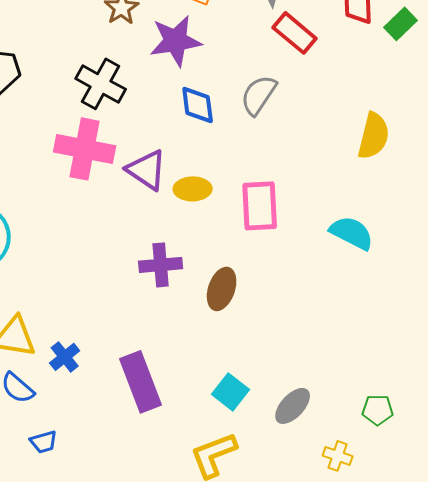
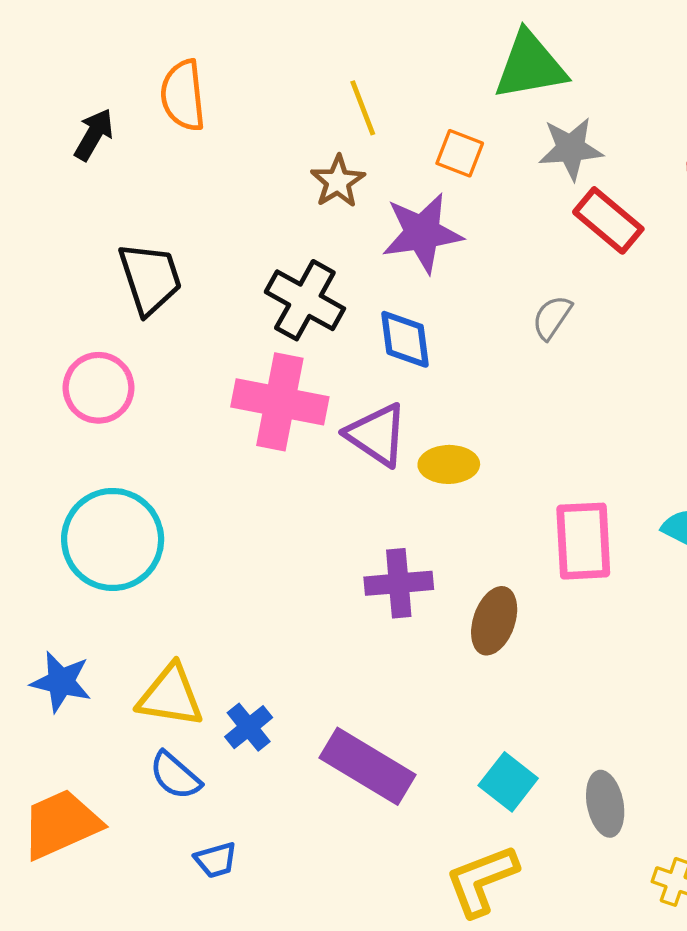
gray semicircle: (259, 95) -> (552, 317), size x0.7
blue diamond: (198, 105) -> (405, 339), moved
pink rectangle: (260, 206) -> (583, 541), moved
purple rectangle: (141, 382) -> (367, 766), turned -38
gray ellipse: (293, 406) -> (605, 804), turned -54

